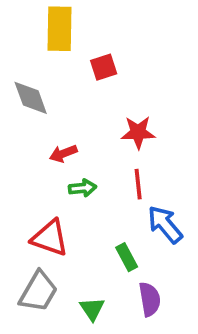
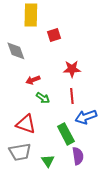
green arrow: (83, 188) -> (43, 98), turned 40
blue arrow: (165, 224) -> (86, 117), turned -70
green rectangle: (127, 257) -> (66, 134), size x1.5
gray trapezoid: (38, 292) -> (20, 152), turned 50

